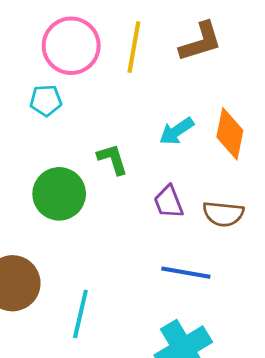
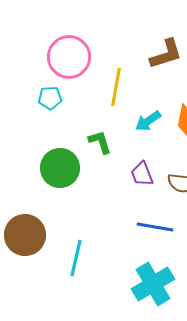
yellow line: (134, 47) -> (116, 87), moved

